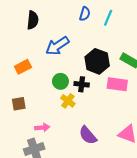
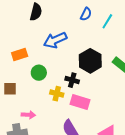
green circle: (60, 81) -> (39, 73), moved
pink rectangle: (117, 84) -> (80, 102), moved
yellow cross: (68, 101) -> (57, 94), turned -32

